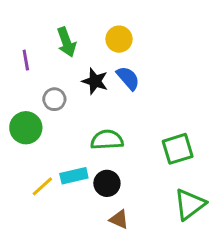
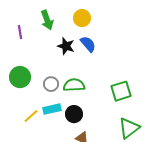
gray circle: (54, 99) -> (51, 84), moved

